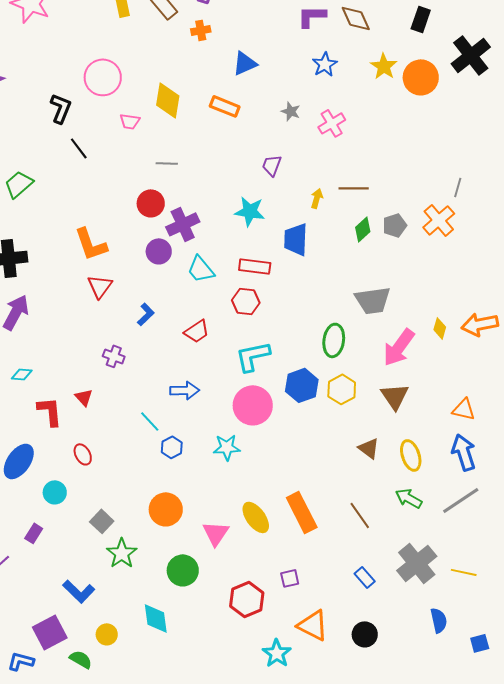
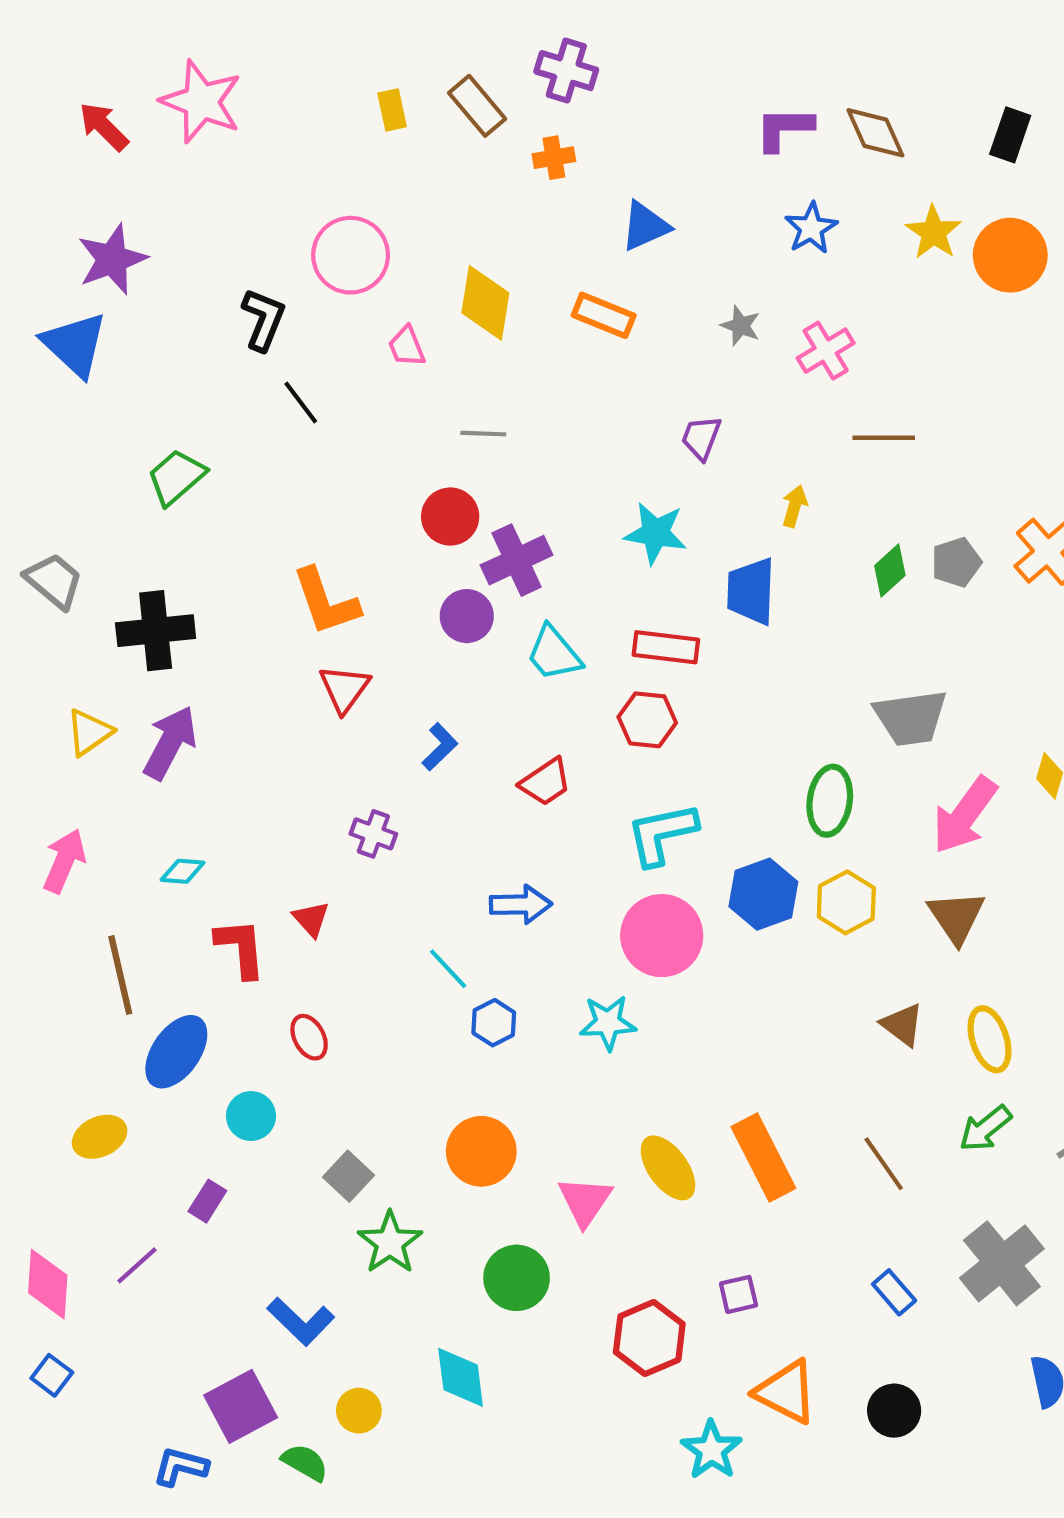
pink trapezoid: (130, 121) -> (407, 346), turned 60
brown line: (354, 188) -> (884, 438), moved
green arrow: (409, 498) -> (985, 1128), turned -68

